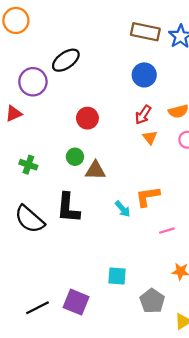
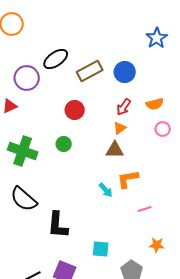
brown rectangle: (145, 32) -> (90, 71), moved, turned -40
orange triangle: (150, 137) -> (120, 128), moved, turned 32
green cross: (28, 165) -> (23, 151), size x1.8
brown triangle: (95, 170) -> (115, 150), moved
black L-shape: (68, 208) -> (58, 225), moved

